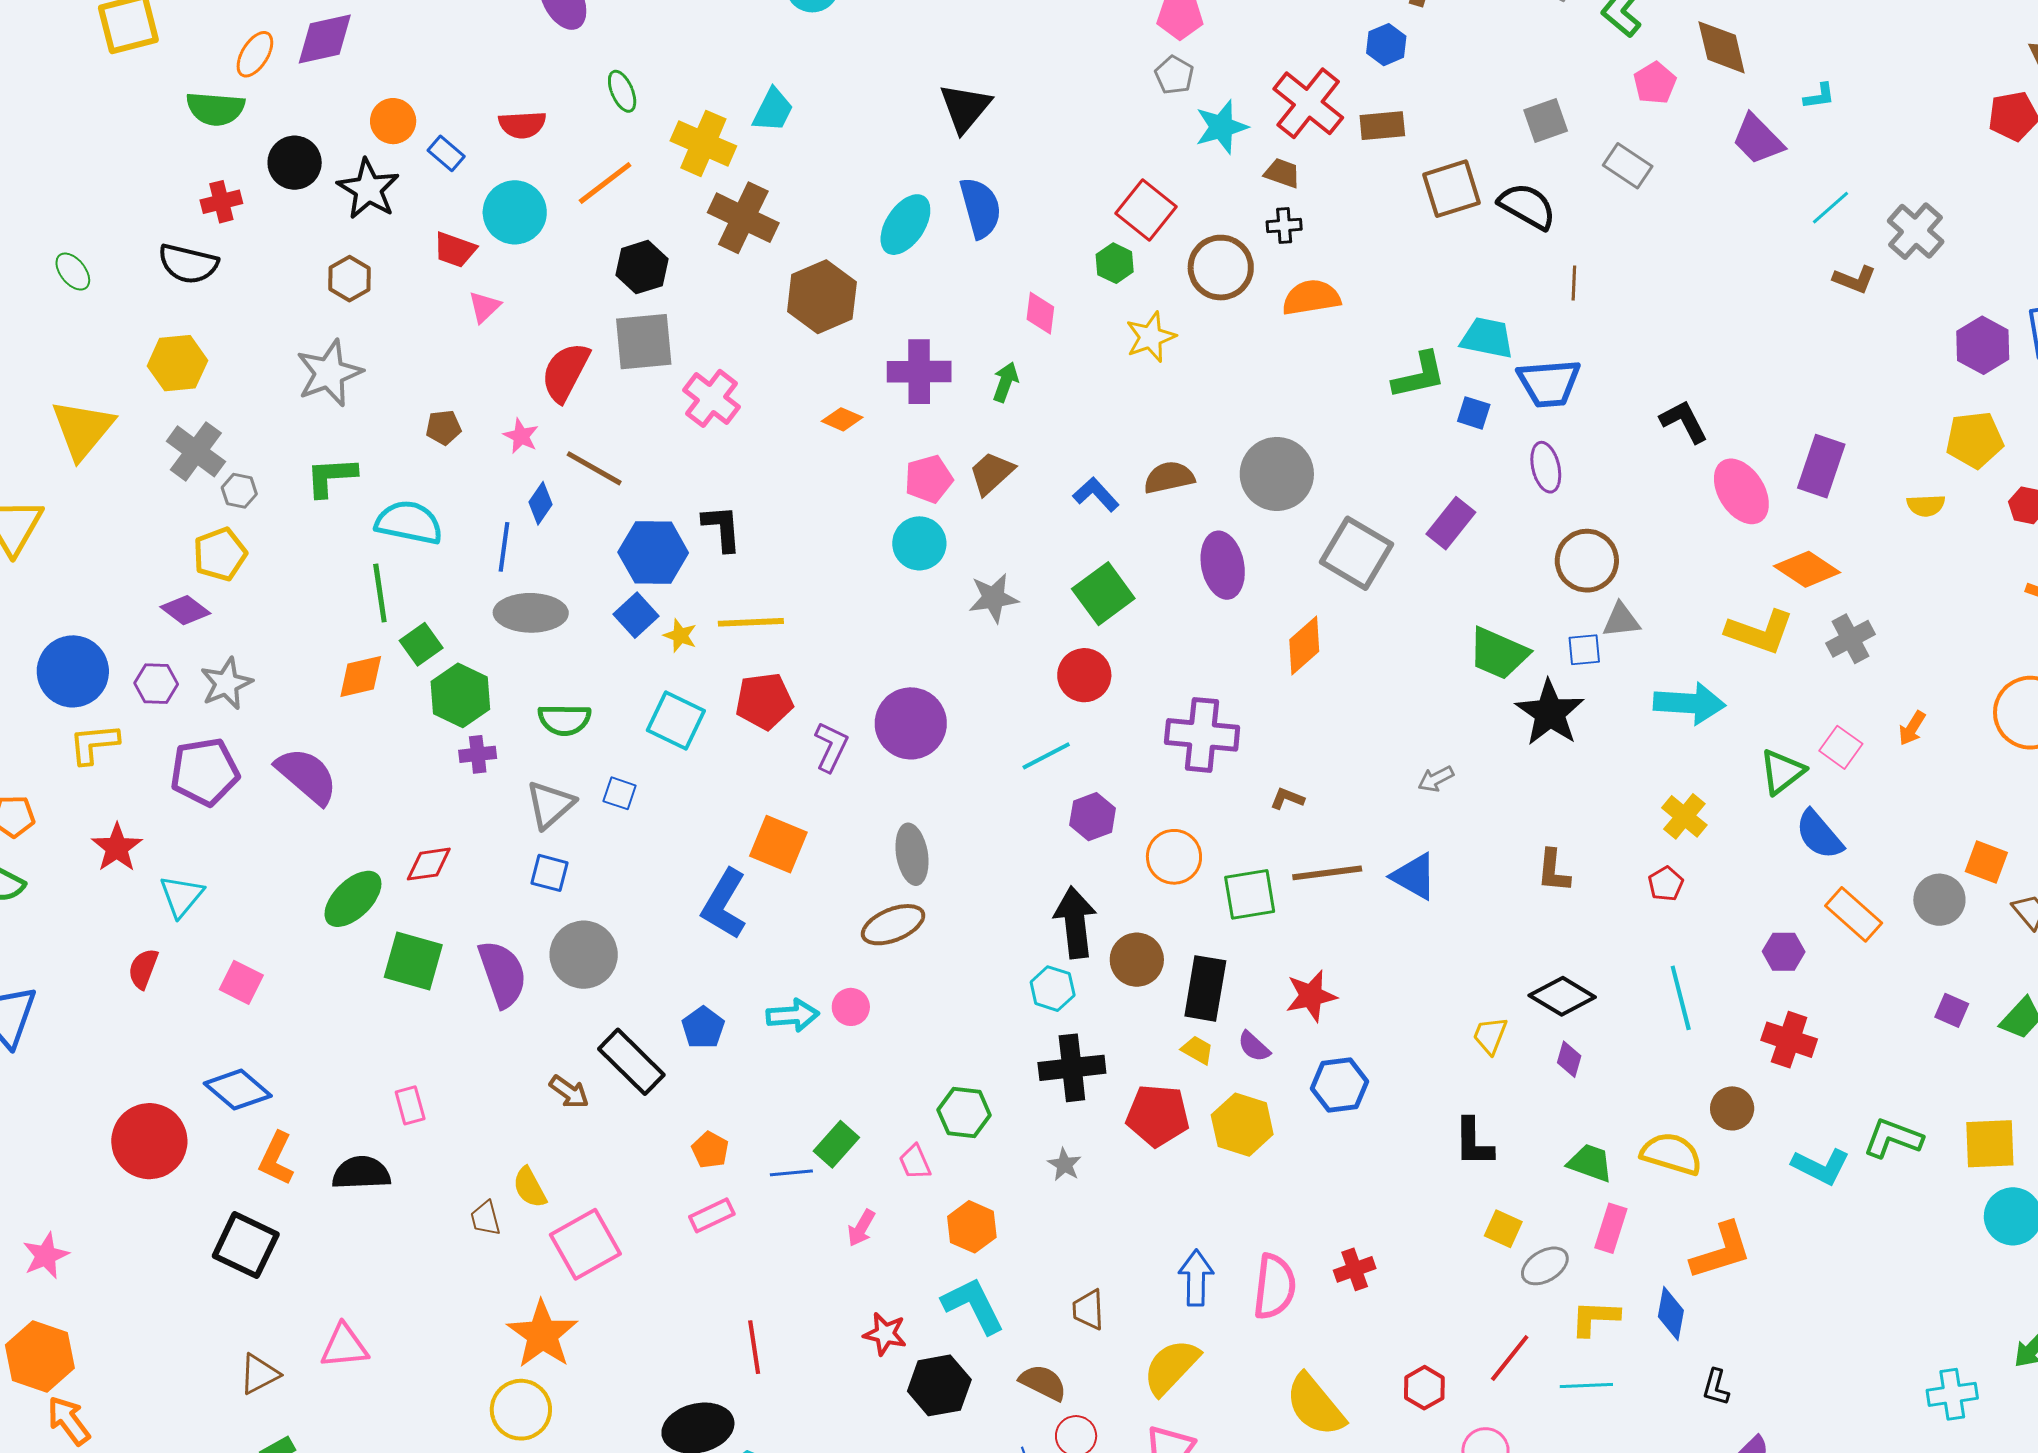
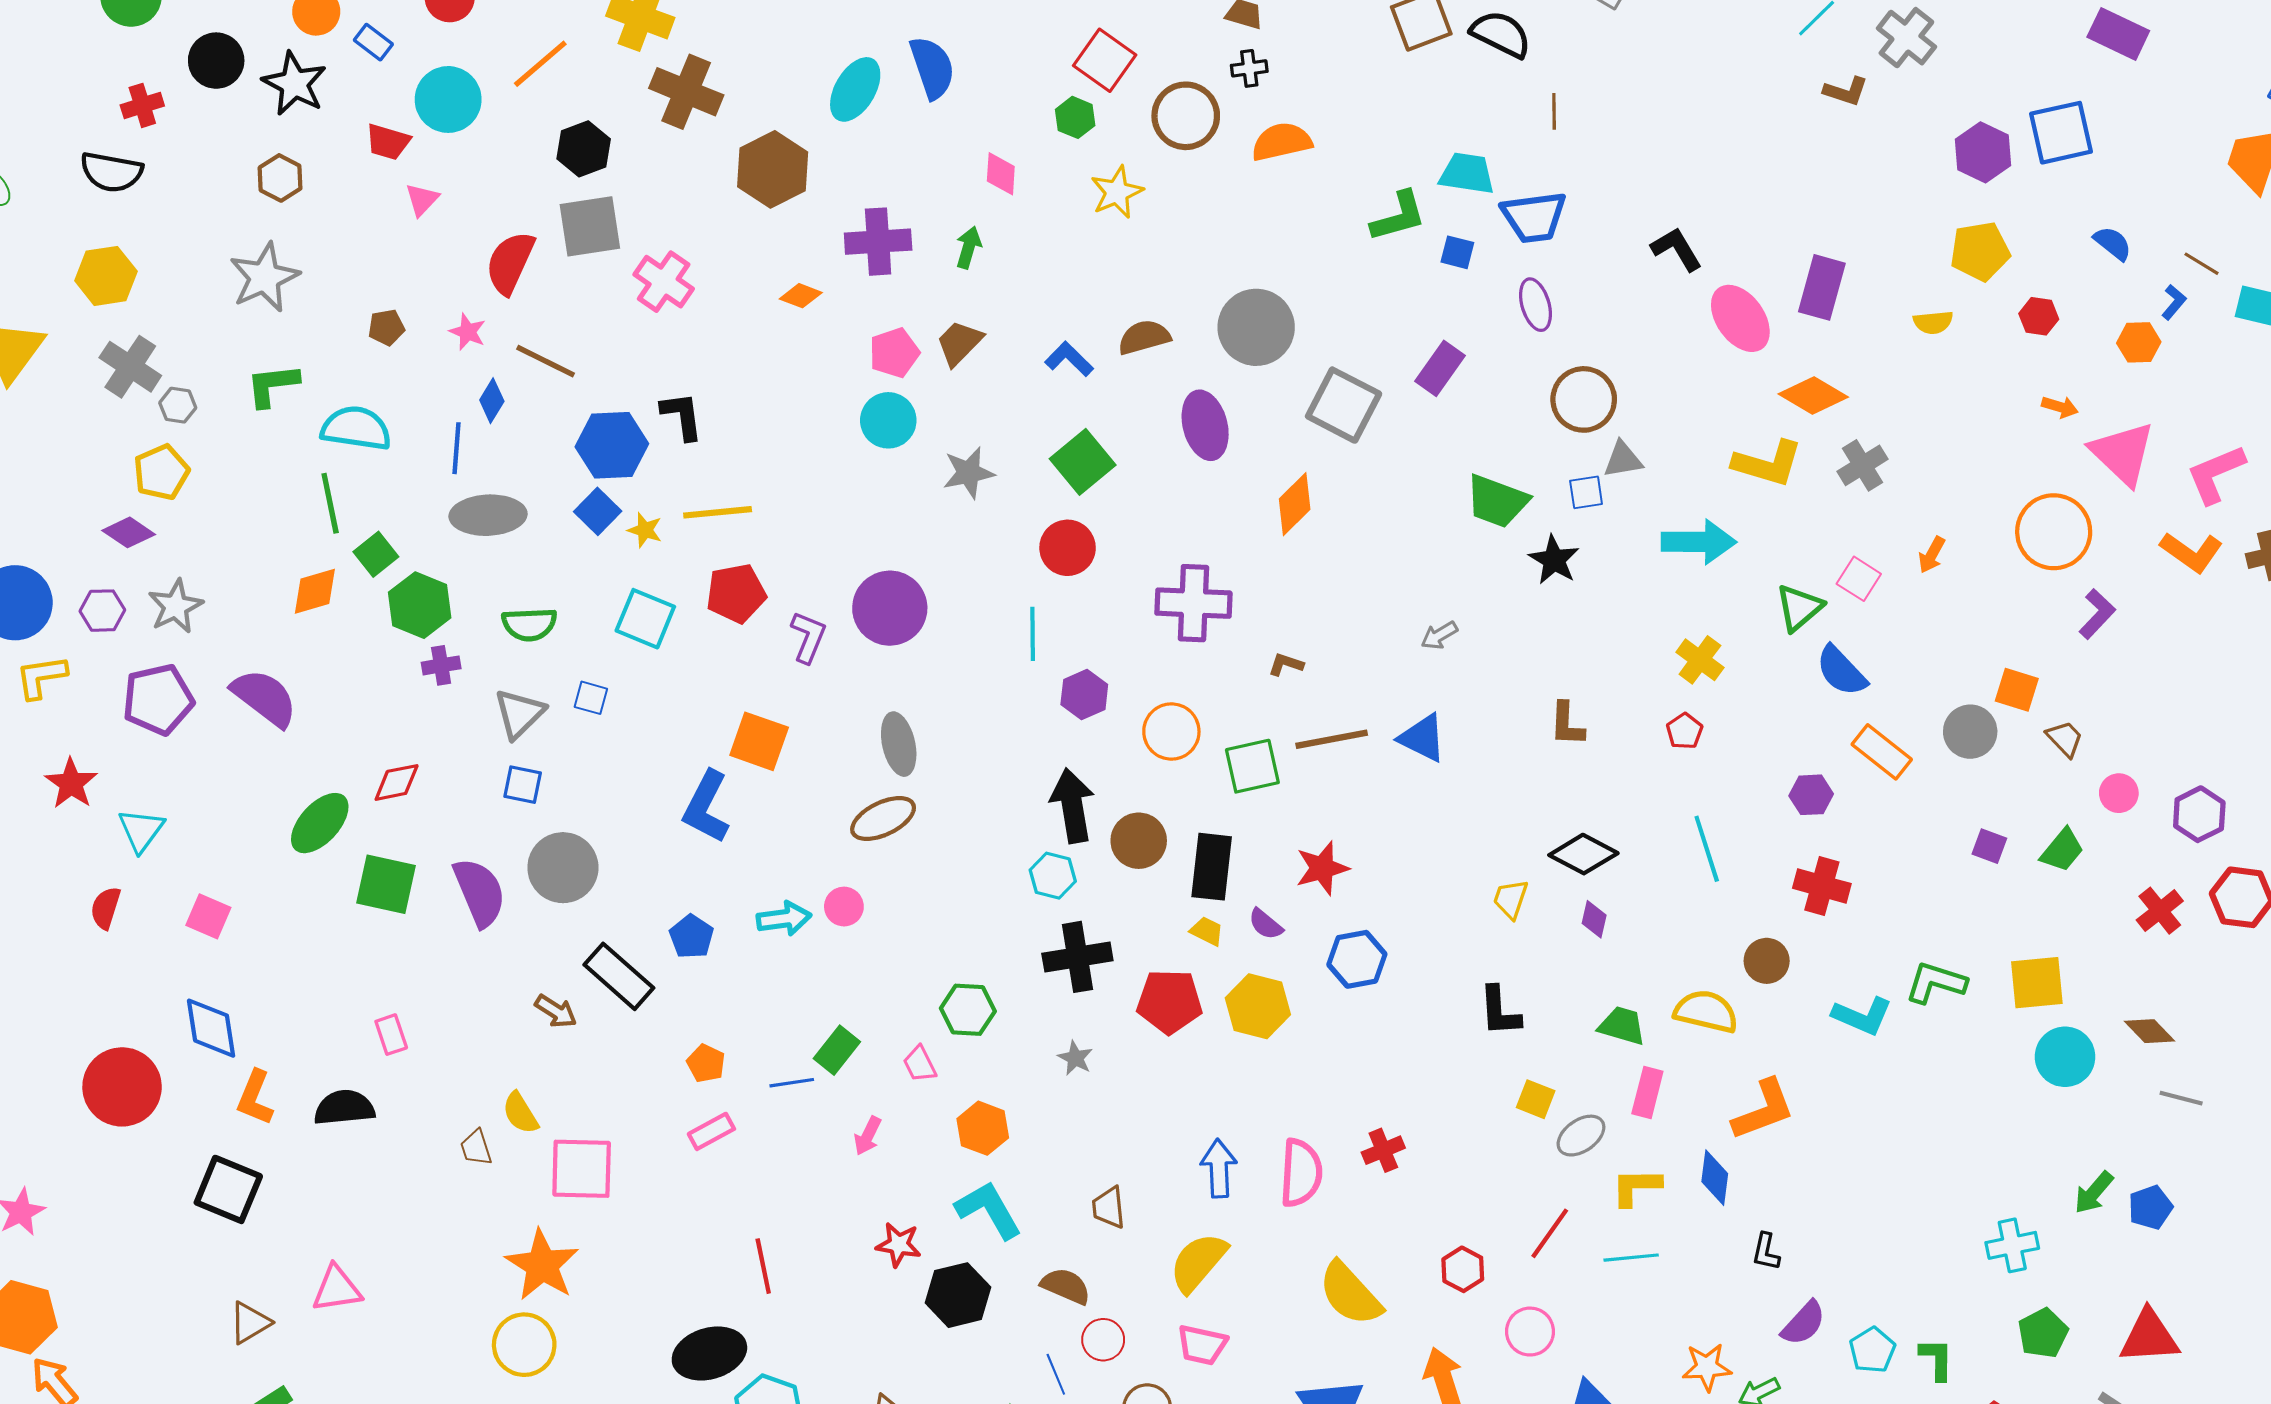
black star: (1550, 713) -> (1554, 560), size x0.7
cyan line: (1046, 756) -> (1033, 634), turned -60
blue diamond: (238, 1090) -> (211, 1028), turned 44
pink square: (585, 1244) -> (582, 1169), turned 34

